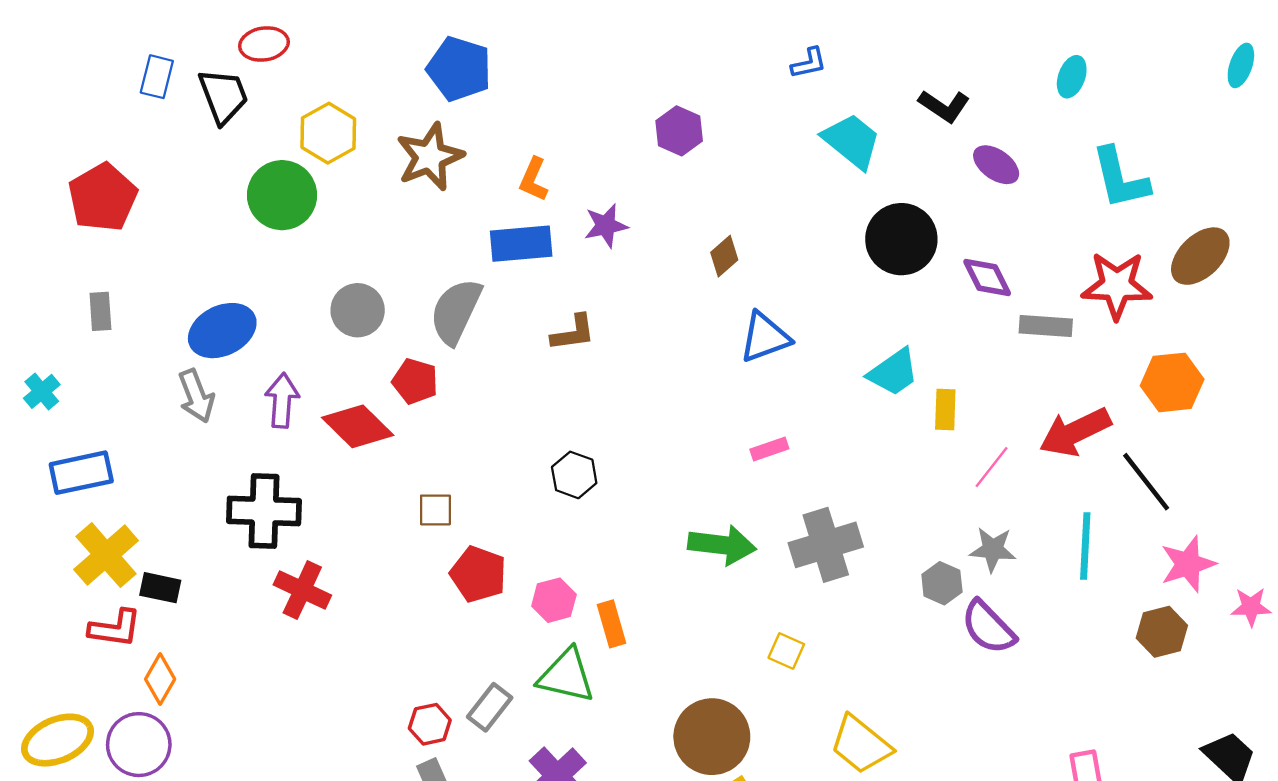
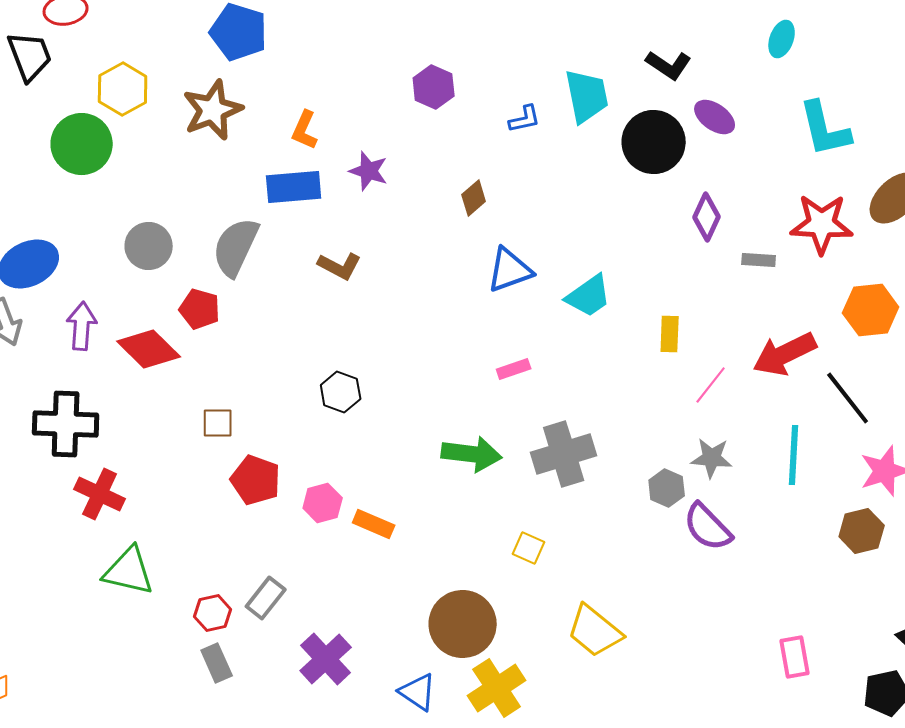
blue L-shape: (809, 63) -> (525, 119), moved
cyan trapezoid: (852, 141) -> (587, 96), turned 40
purple star: (606, 226) -> (369, 171), turned 30
black circle: (901, 239) -> (654, 142), moved
purple diamond: (987, 278) -> (707, 217), turned 51
gray rectangle: (1046, 326) -> (759, 260), size x0.7
brown L-shape: (573, 333) -> (340, 266), turned 36
cyan trapezoid: (893, 372) -> (589, 296), moved
orange rectangle: (611, 624) -> (374, 524), turned -51
green triangle: (566, 676) -> (129, 571), moved

